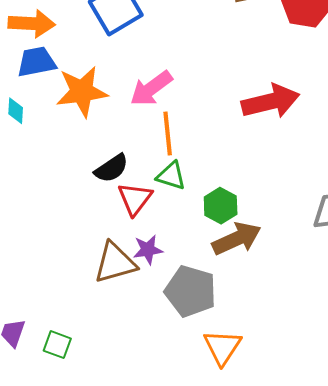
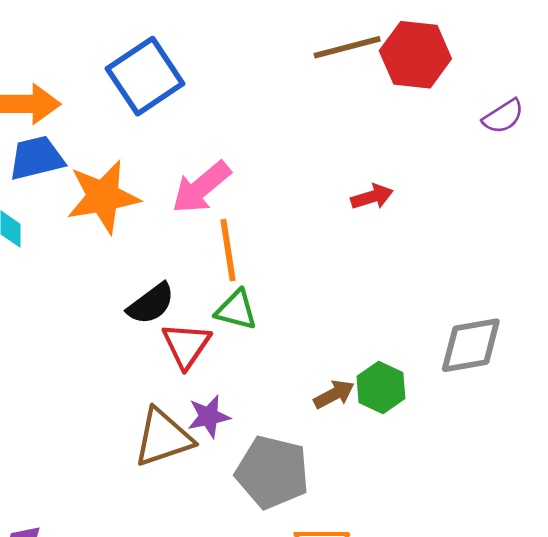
red arrow: (271, 101) -> (372, 197), size x0.5
green hexagon: (221, 206) -> (381, 387), moved
brown arrow: (237, 239) -> (334, 394), size x0.6

